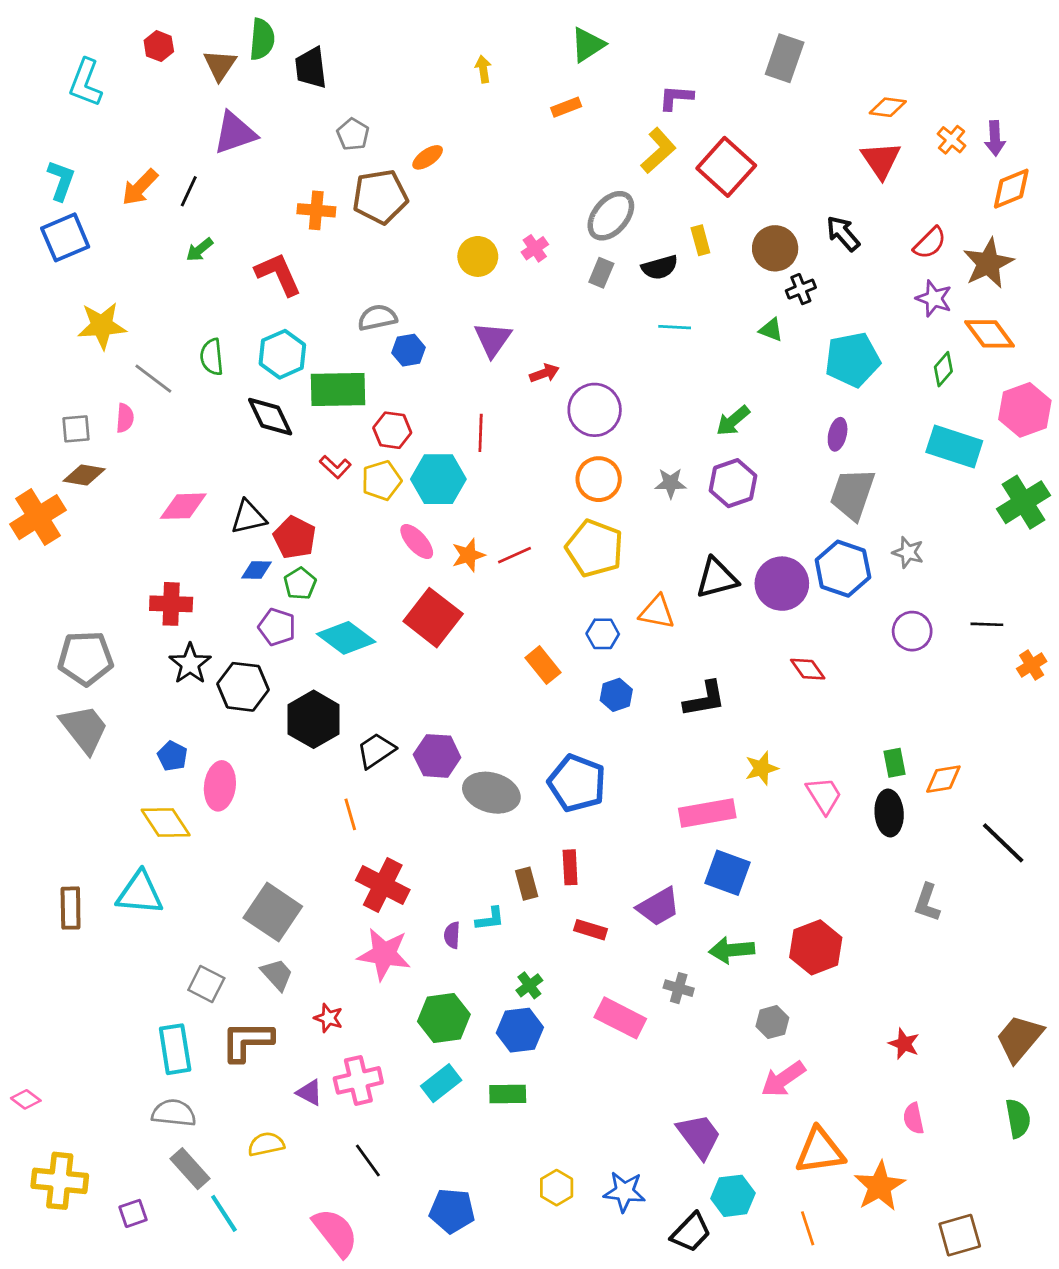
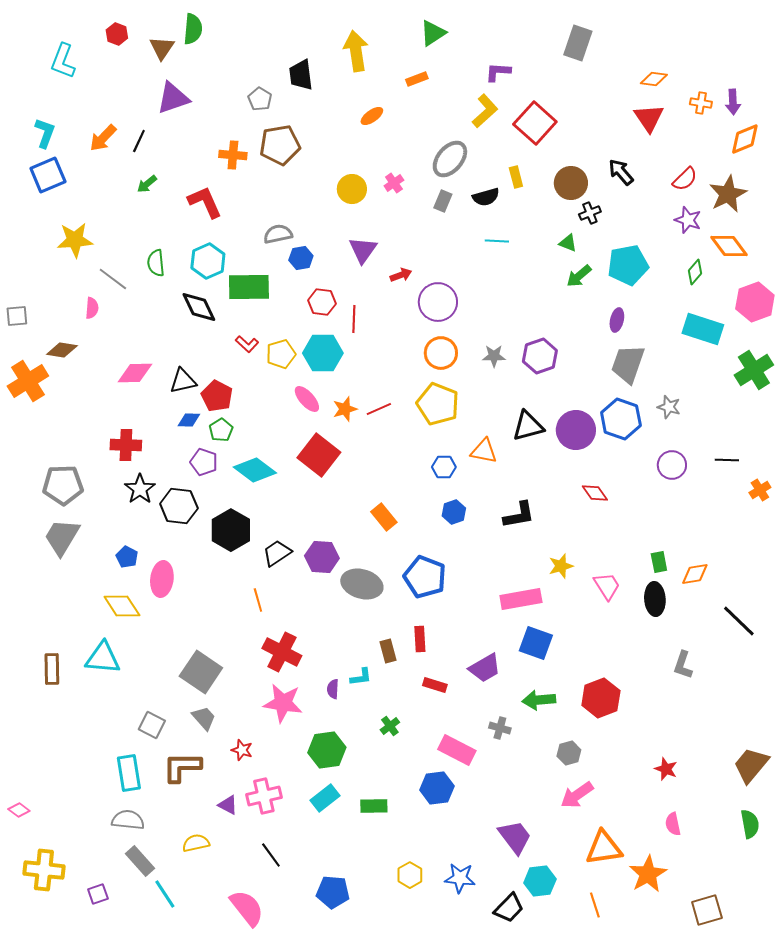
black trapezoid: (311, 68) -> (301, 75), moved
yellow arrow: (483, 69) -> (356, 51), size x2.0
orange cross: (952, 140) -> (701, 103), turned -30
orange ellipse: (428, 157) -> (372, 116), moved
green arrow: (733, 421) -> (579, 276), moved
gray square: (76, 429) -> (17, 316), moved
red hexagon: (392, 430) -> (322, 302), moved
orange rectangle: (543, 665) -> (384, 517), moved
gray trapezoid: (84, 729) -> (62, 537), turned -111
blue hexagon: (520, 1030) -> (437, 788), moved

